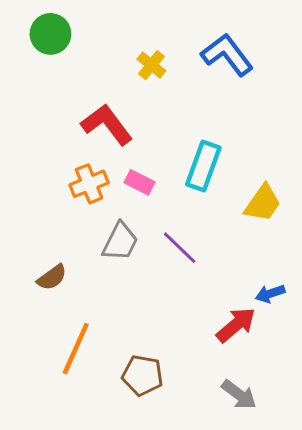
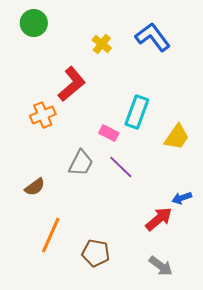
red L-shape: (107, 124) -> (72, 84), turned 87
pink rectangle: (140, 182) -> (109, 133), moved
orange cross: (89, 184) -> (43, 115), moved

